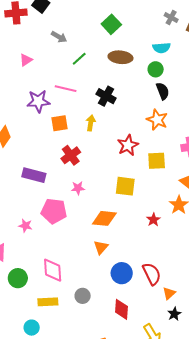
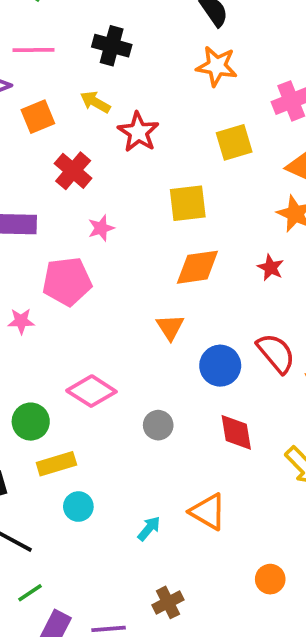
yellow arrow: (91, 123) -> (95, 102), turned -56
red star: (128, 145) -> (138, 132), moved
orange diamond: (104, 218) -> (197, 267), moved
red star: (153, 220) -> (271, 268), moved
pink diamond: (53, 270) -> (91, 391), turned -40
yellow rectangle: (48, 302) -> (56, 464), moved

